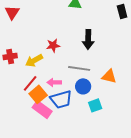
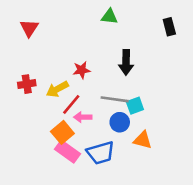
orange triangle: (109, 76) -> (143, 140), moved
red line: (30, 83) -> (71, 104), moved
blue trapezoid: (61, 99) -> (101, 153), moved
cyan square: (95, 105) -> (135, 106), moved

